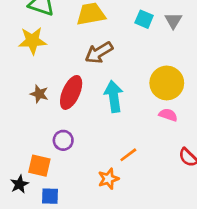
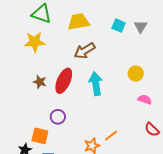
yellow circle: (167, 83) -> (136, 74), size x0.6
pink semicircle: (168, 115) -> (145, 99), moved
orange line: (128, 155) -> (111, 136), moved

